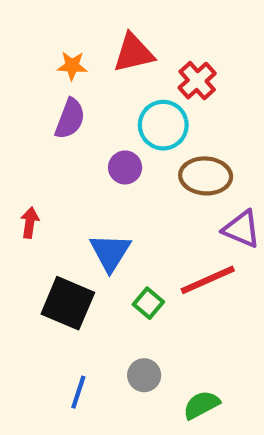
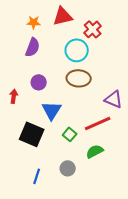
purple circle: (125, 167) -> (39, 82), moved
brown ellipse: (206, 176) -> (79, 78), moved
green semicircle: (201, 405) -> (95, 151), moved

